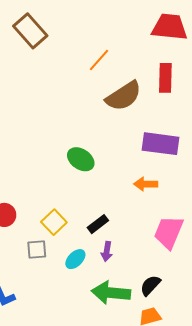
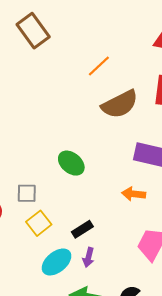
gray square: (37, 249) -> (27, 193), moved
cyan ellipse: (75, 259) -> (57, 262), size x1.4

